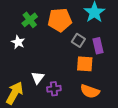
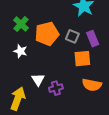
orange pentagon: (60, 20) -> (47, 34), moved
white star: (18, 42) -> (20, 51), moved

